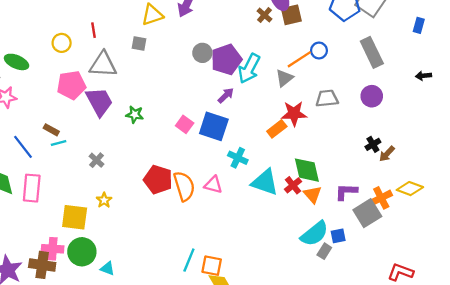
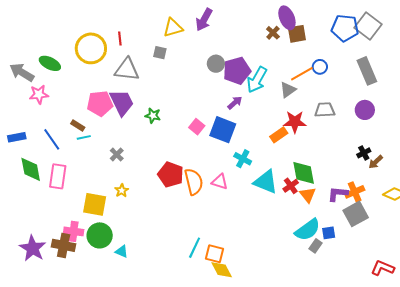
yellow circle: (62, 43) -> (91, 48), size x1.8
pink pentagon: (72, 85) -> (100, 103), moved
orange cross: (381, 198) -> (355, 192), moved

